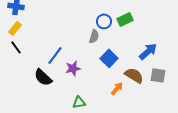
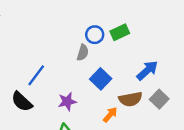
purple star: (73, 68) -> (67, 102), moved
brown semicircle: (134, 75) -> (131, 99), turned 138
gray square: (158, 75) -> (159, 99), turned 35

